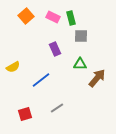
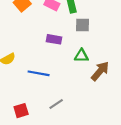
purple rectangle: (55, 49) -> (54, 39), turned -56
blue line: (41, 80) -> (39, 73), turned 48

